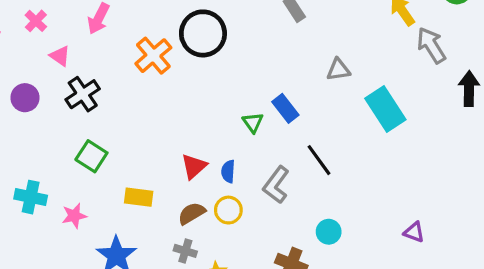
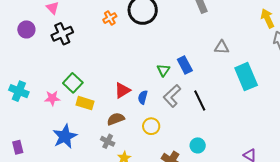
orange cross: (153, 56) -> (110, 18), size x0.6
green square: (91, 156) -> (73, 83), moved
gray L-shape: (276, 185) -> (172, 96), moved
yellow circle: (228, 210) -> (151, 126), moved
pink star: (74, 216) -> (52, 98), moved

